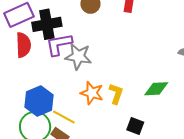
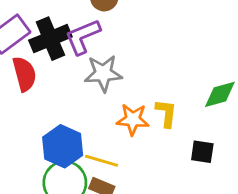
purple L-shape: (59, 44) -> (83, 37), moved

